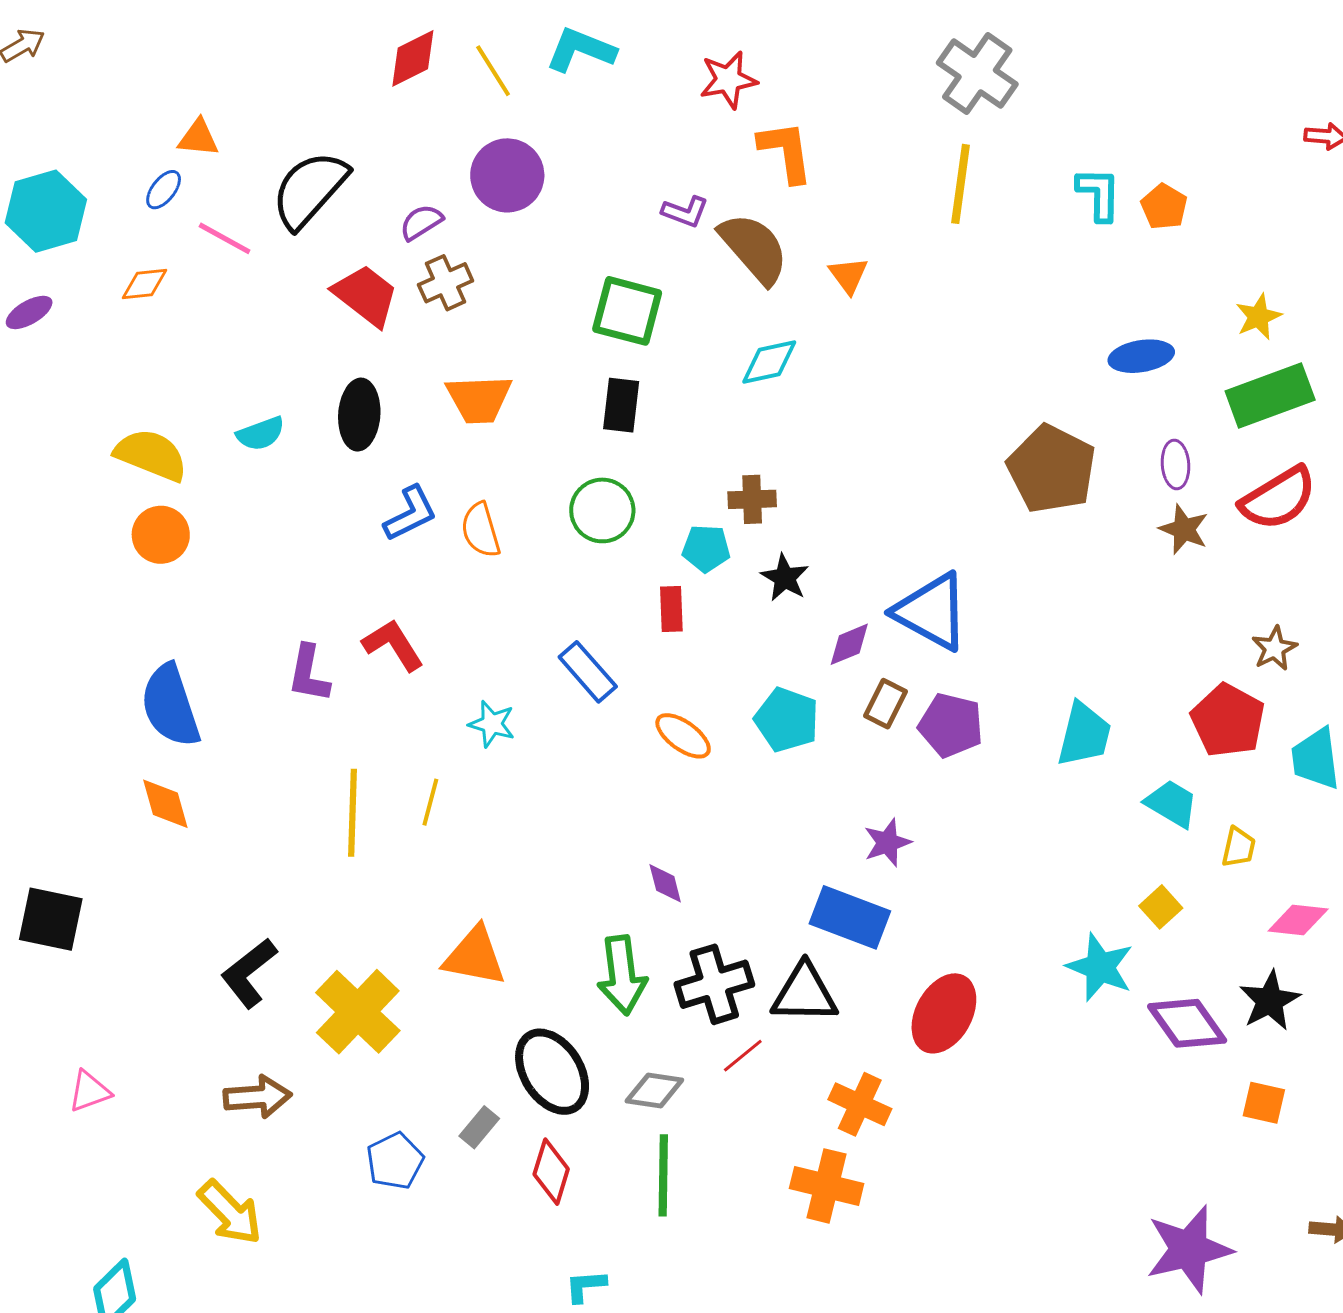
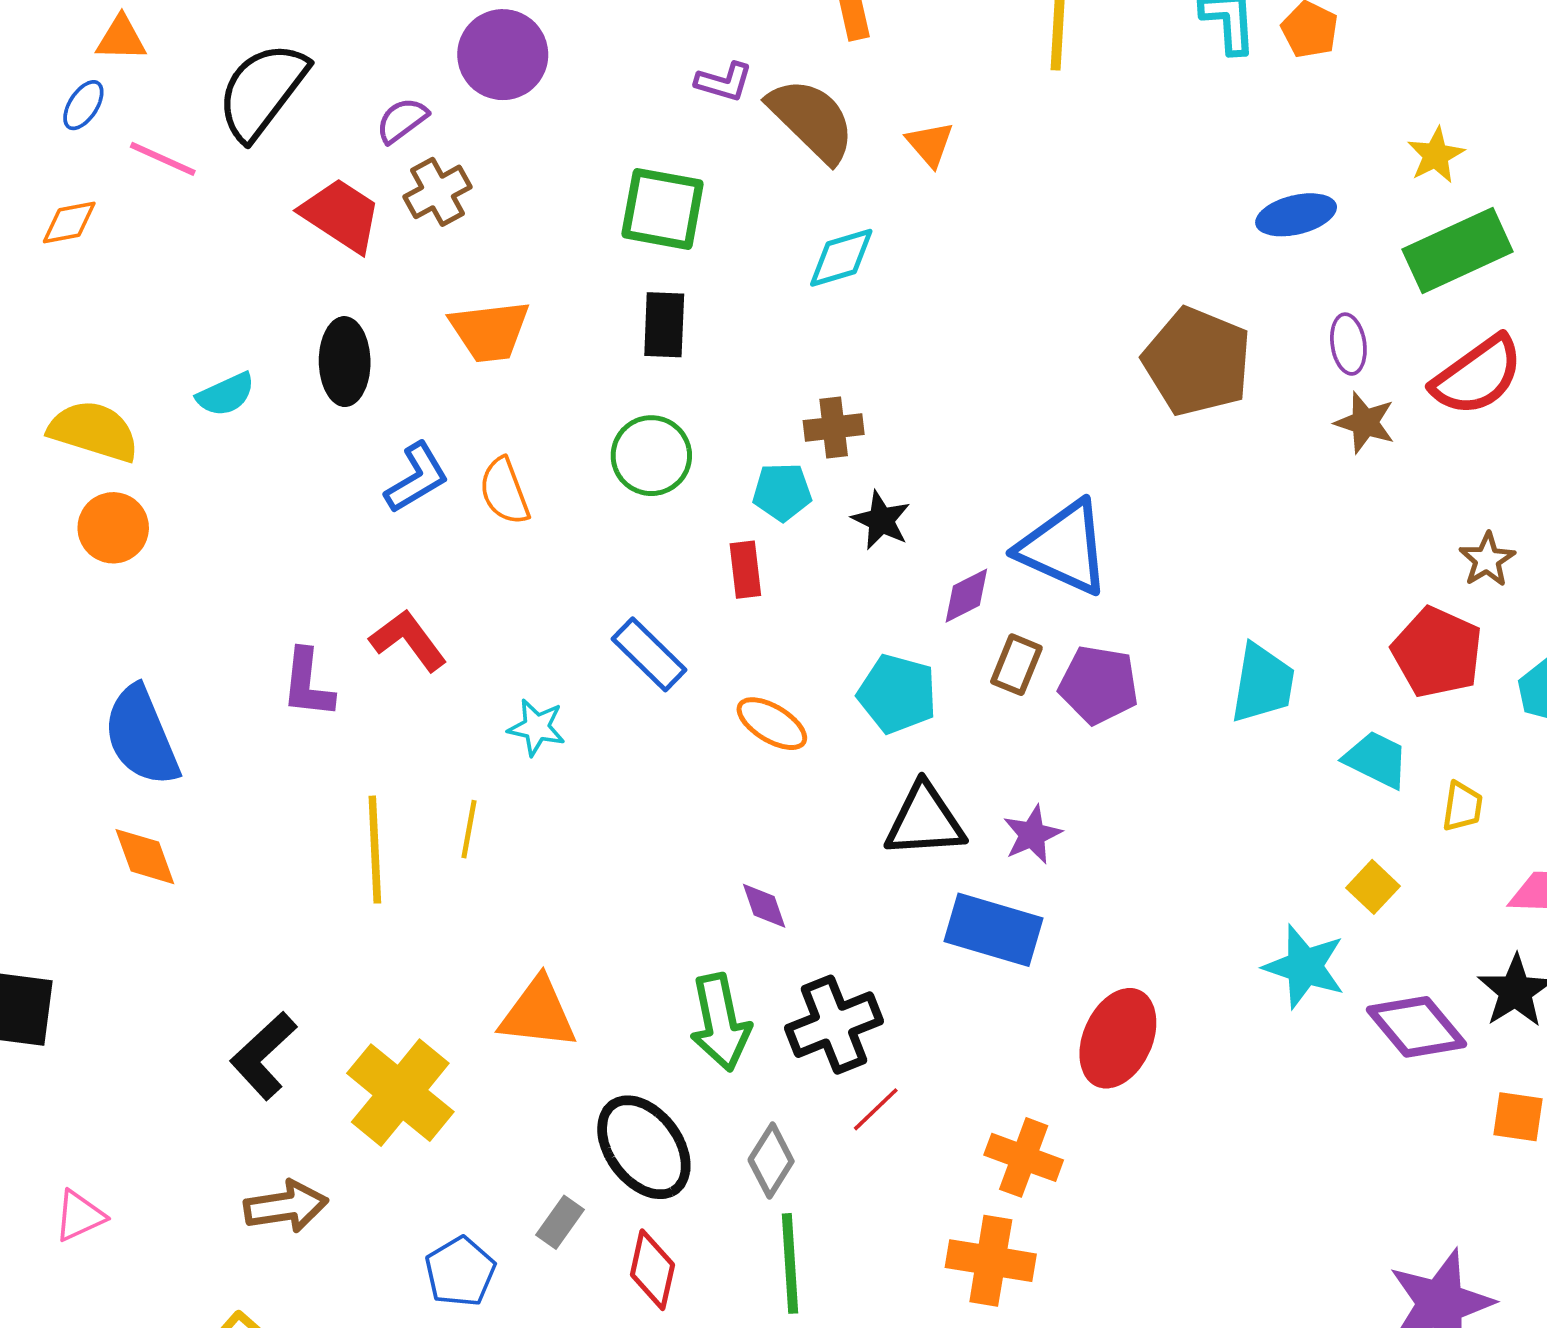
black triangle: (804, 993) -> (925, 821), moved
gray diamond: (654, 1091) -> (771, 1160), turned -62

